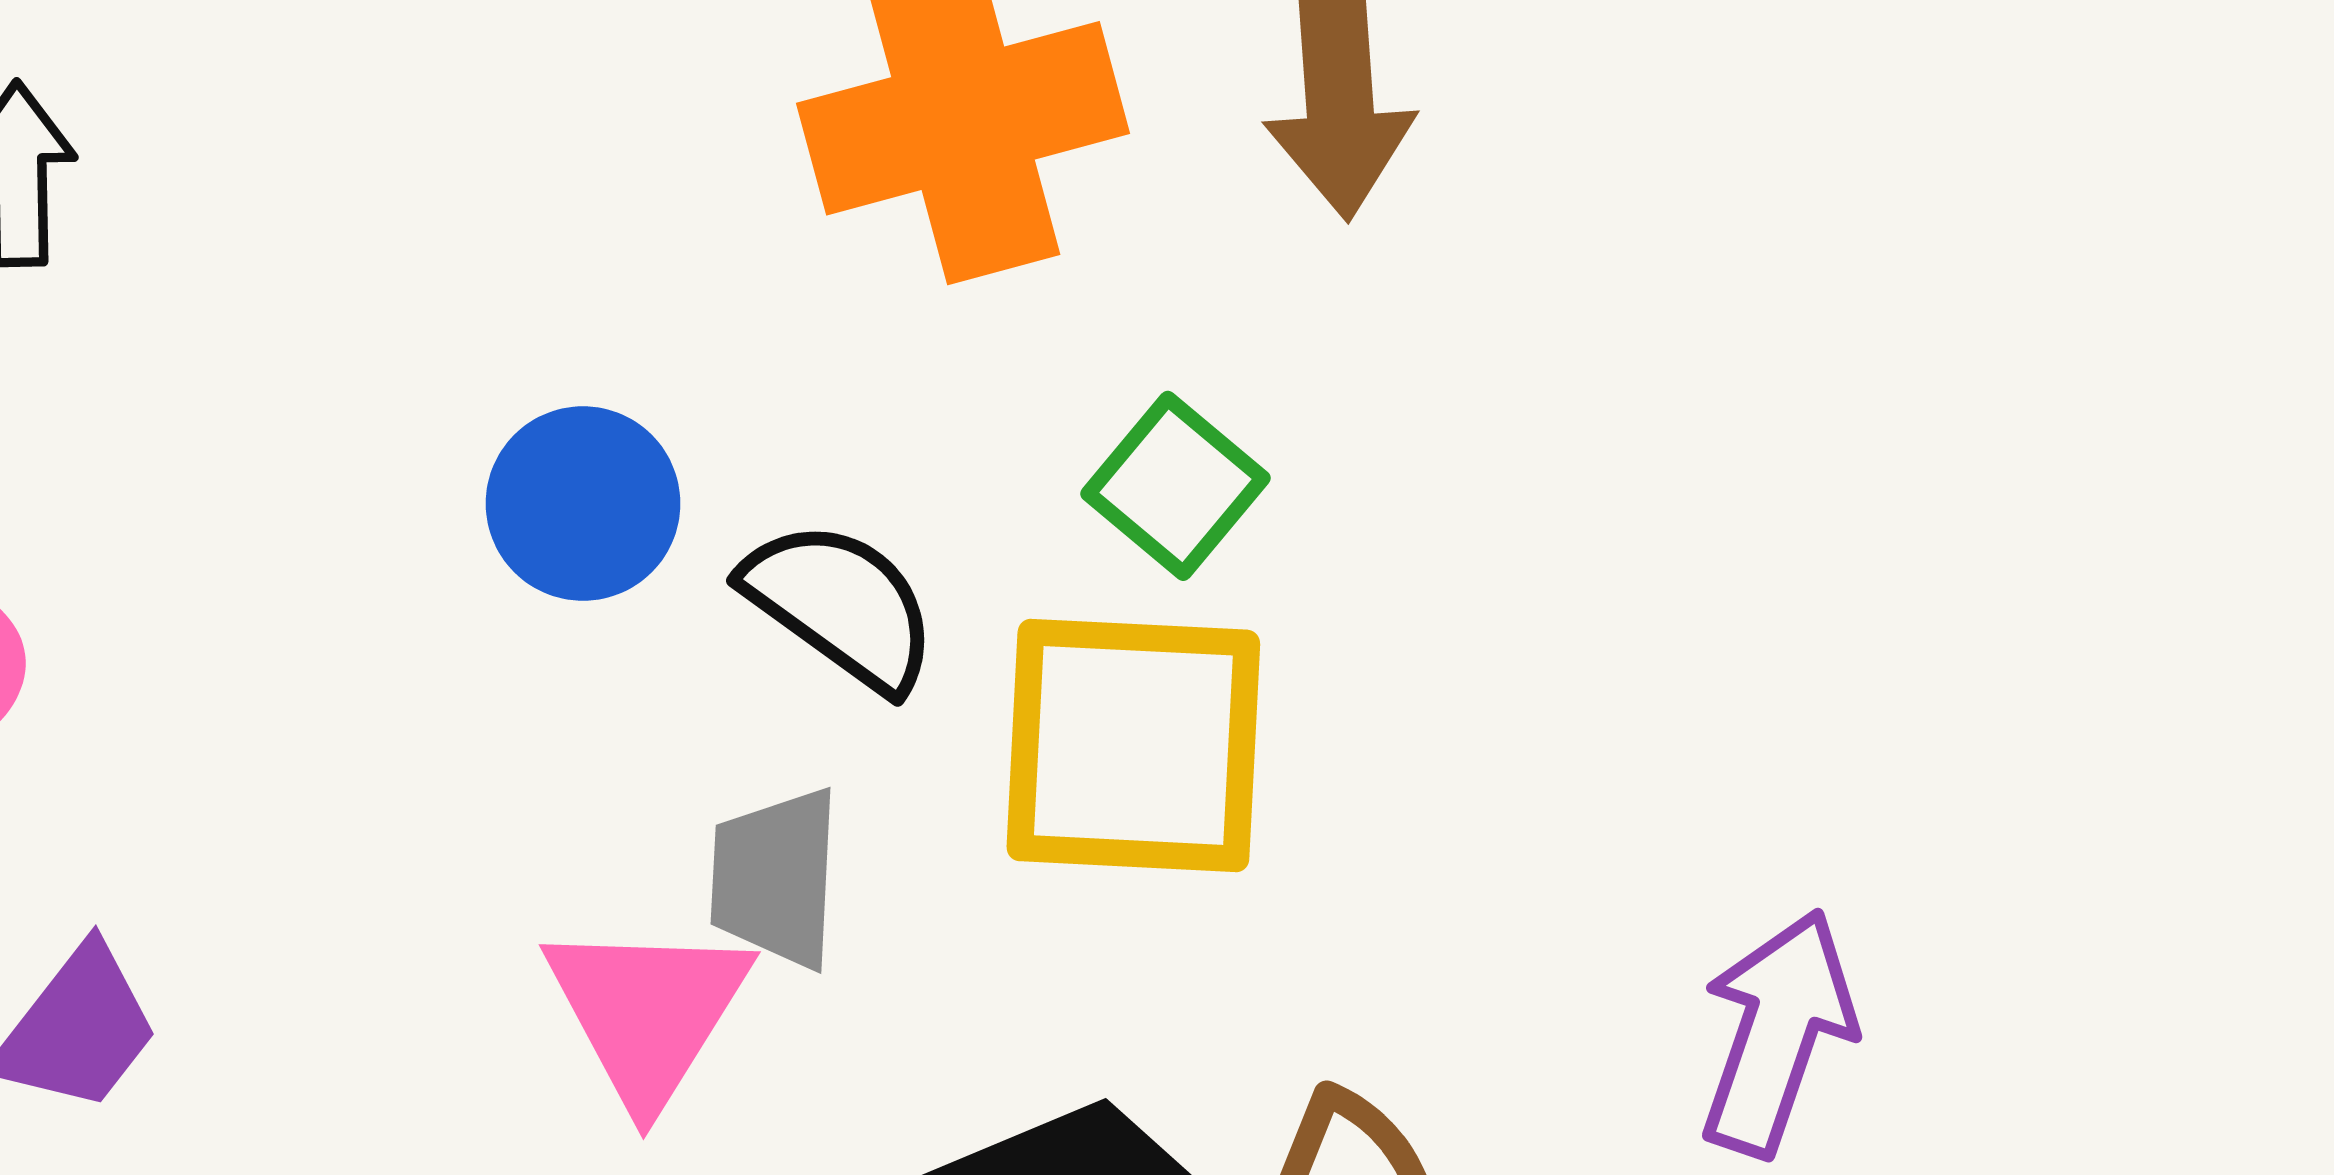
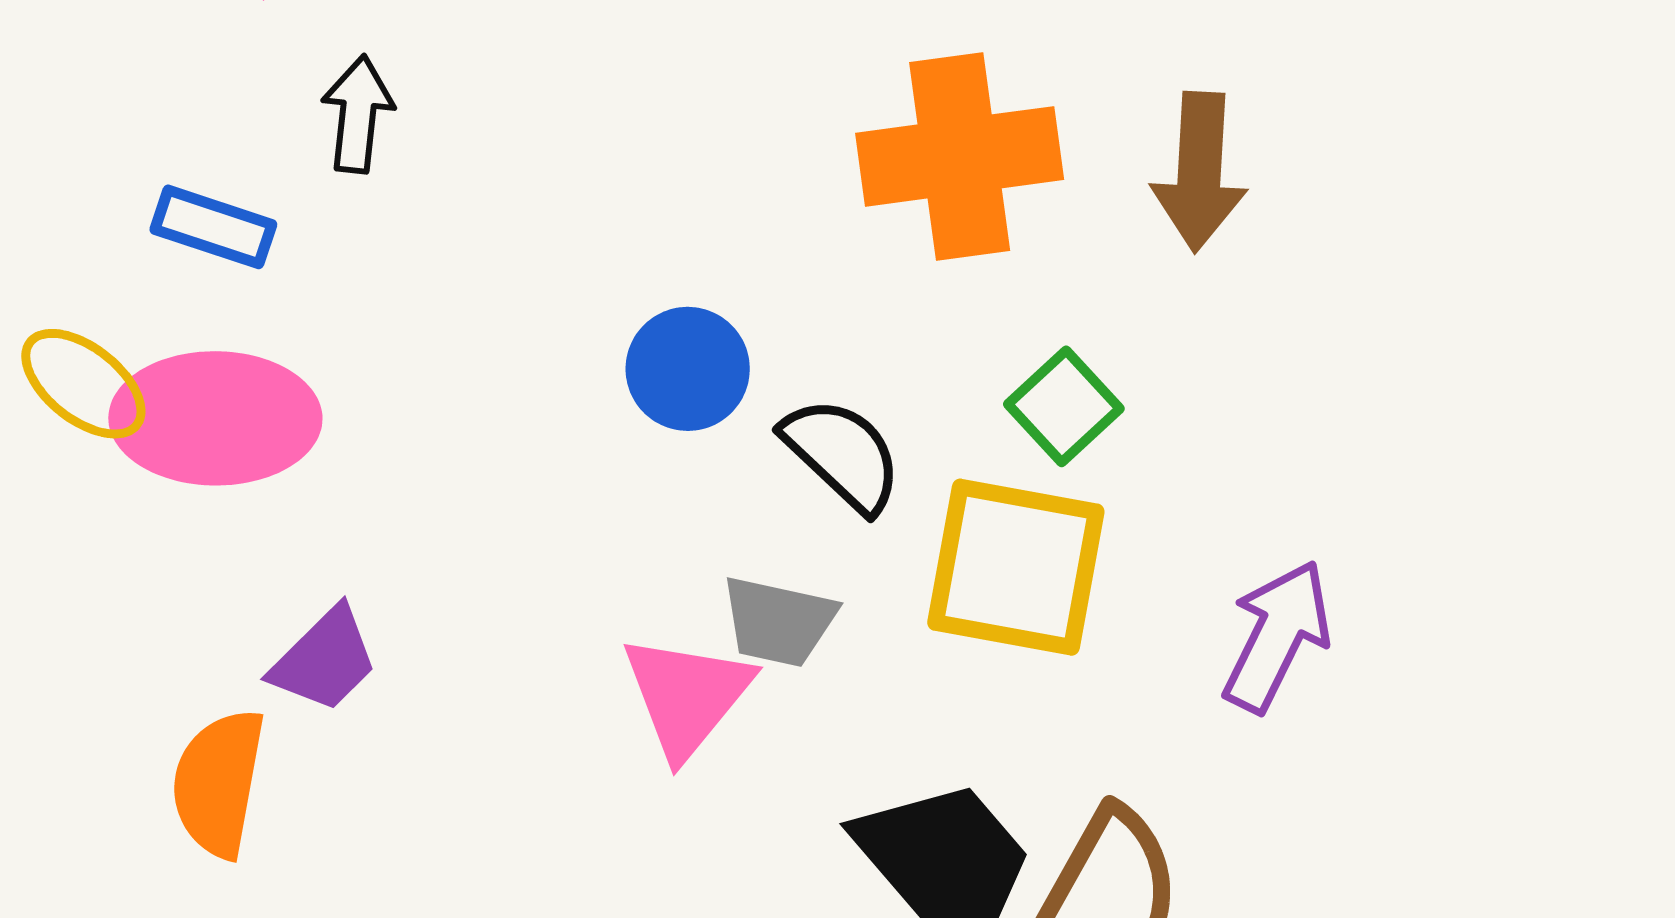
gray trapezoid: (775, 878) -> (779, 621), turned -88
purple arrow: (1777, 1033) -> (1277, 636), moved

